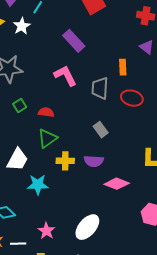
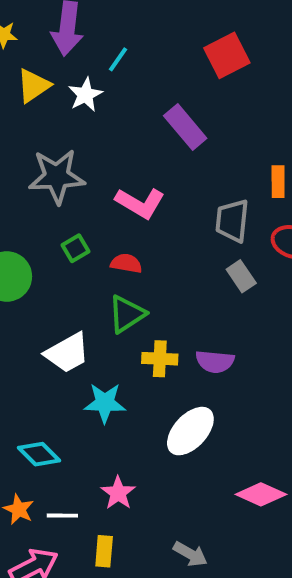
pink L-shape: (65, 76) -> (140, 203), moved, turned 145
gray rectangle: (101, 130) -> (241, 276), moved
white trapezoid: (17, 160) -> (67, 353), turned 30
pink diamond: (117, 184) -> (261, 494), moved
white ellipse: (87, 227) -> (190, 431), moved

